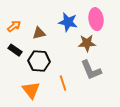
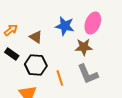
pink ellipse: (96, 19) -> (93, 23), turned 30
brown triangle: (39, 33) -> (36, 37), turned 48
orange line: (63, 83) -> (60, 78), moved

